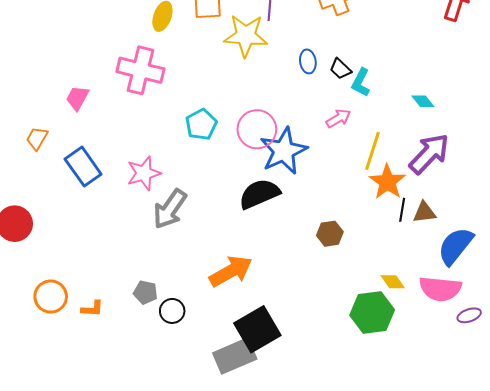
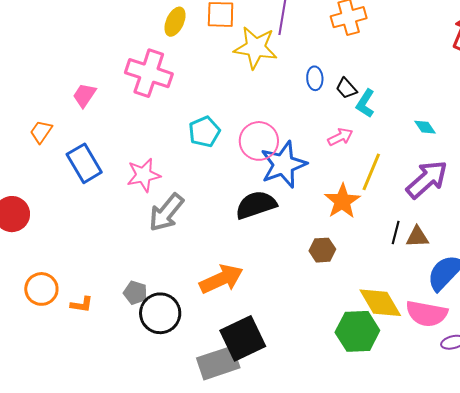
orange star: (387, 182) -> (342, 201), moved
yellow diamond: (393, 282) -> (380, 303), size x1.8
black circle: (172, 311) -> (160, 313), size x1.6

